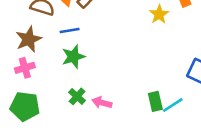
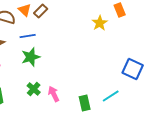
green rectangle: (155, 101) -> (85, 103), moved
pink arrow: (102, 103) -> (54, 94), turned 49

